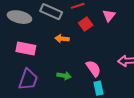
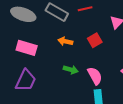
red square: (86, 24) -> (95, 40), moved
green arrow: (64, 76) -> (71, 70), moved

